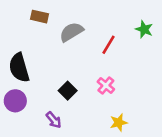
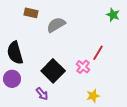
green star: (144, 29) -> (113, 15), moved
red line: (108, 45) -> (98, 53), moved
black square: (68, 91) -> (53, 71), size x1.6

